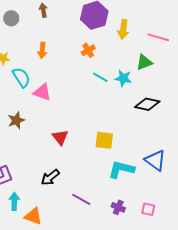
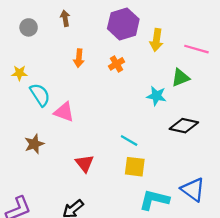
orange arrow: (42, 50) -> (79, 58), moved
cyan line: (100, 77) -> (129, 140), moved

